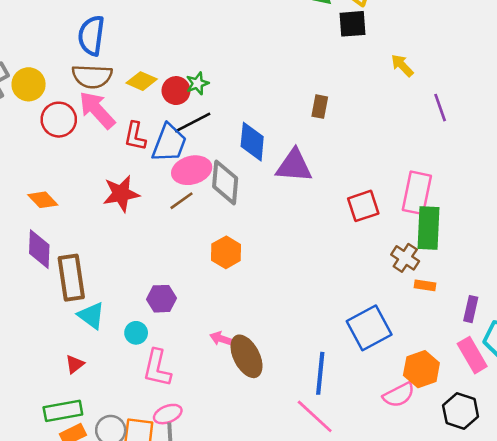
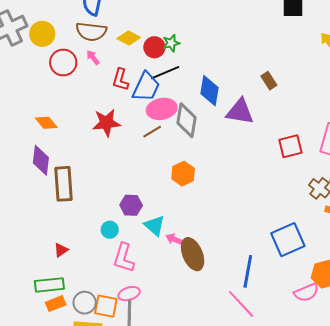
brown rectangle: (320, 107) -> (269, 81), moved, turned -48
pink arrow: (97, 110) -> (93, 57), size x0.5
cyan triangle: (91, 316) -> (155, 226), moved

